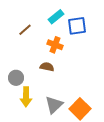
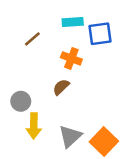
cyan rectangle: (56, 17) -> (73, 22), turned 35
brown semicircle: (47, 67) -> (61, 87), turned -56

